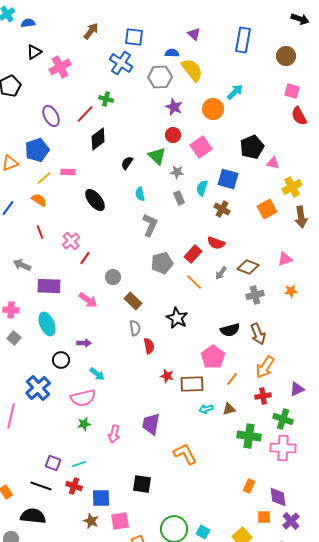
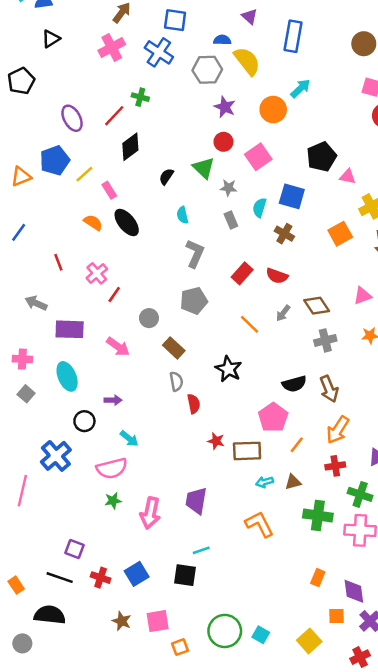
blue rectangle: (243, 40) -> (293, 36), moved
pink cross: (60, 67) -> (112, 47), moved
pink rectangle: (68, 172) -> (109, 190), moved, turned 56
yellow line: (44, 178) -> (84, 174), moved
orange semicircle: (39, 200) -> (93, 222), moved
red rectangle: (193, 254) -> (242, 273), moved
gray pentagon: (162, 263) -> (194, 301), moved
brown diamond: (248, 267) -> (317, 306), turned 35
pink arrow: (114, 434) -> (150, 513), size x1.4
orange L-shape: (185, 454) -> (259, 524), moved
cyan line: (79, 464) -> (201, 550), moved
blue square: (101, 498) -> (137, 574), moved, turned -30

